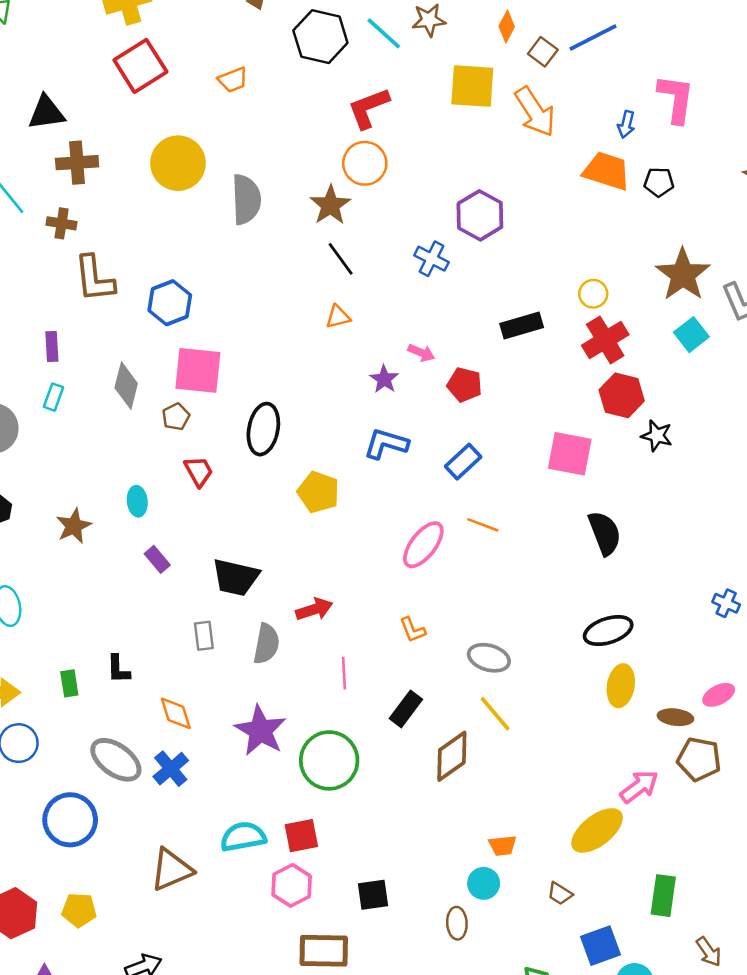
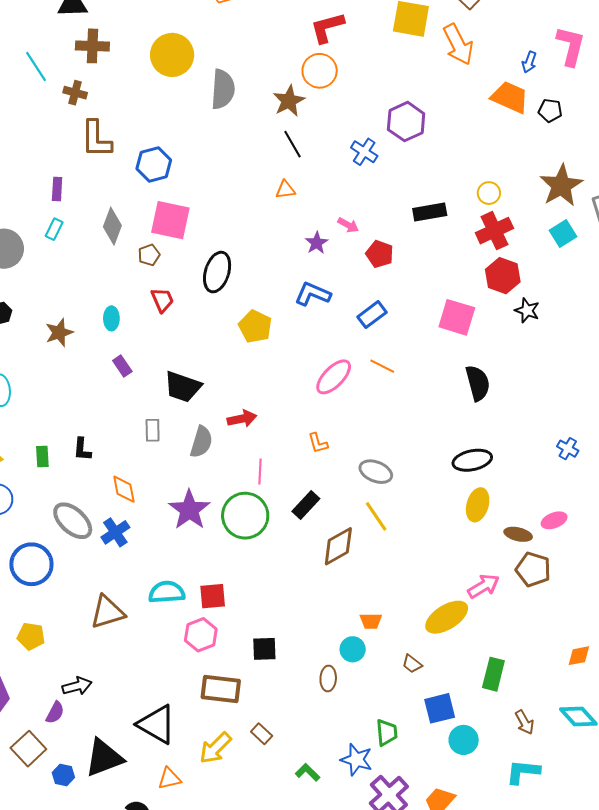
green circle: (329, 760) -> (245, 516), moved

